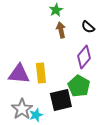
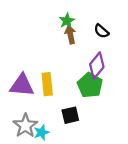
green star: (56, 10) -> (67, 21), moved
green pentagon: (79, 86) -> (90, 85), moved
black square: (61, 100) -> (70, 115), size x0.7

